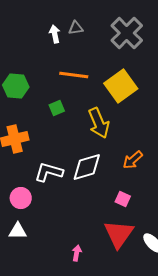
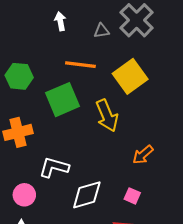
gray triangle: (76, 28) -> (102, 31), moved
green square: (57, 108) -> (62, 100), size x2.0
white diamond: (87, 167) -> (87, 195), moved

